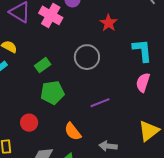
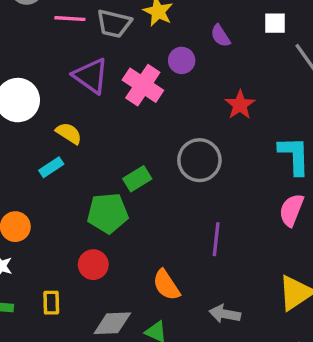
green rectangle: (43, 65) -> (137, 179), moved
green pentagon: (52, 93) -> (108, 213), moved
purple line: (100, 103) -> (216, 239), turned -66

